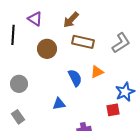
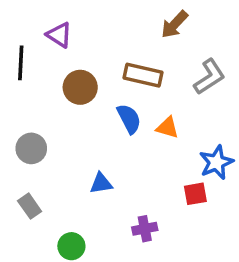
brown arrow: (71, 20) -> (174, 24), moved
orange triangle: (97, 72) -> (167, 127), turned 40
blue semicircle: (75, 78) -> (129, 119), moved

